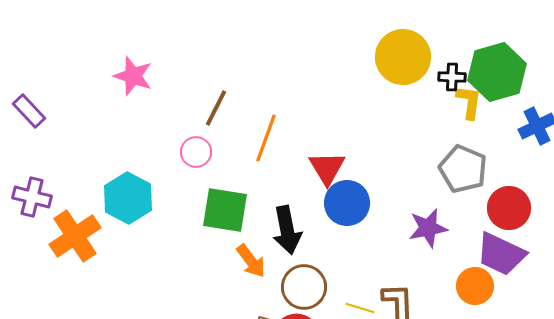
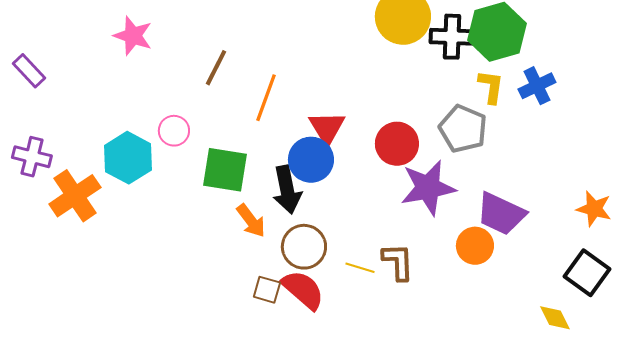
black cross: (452, 77) -> (452, 37), size x1.6
yellow L-shape: (469, 102) -> (491, 87), moved
pink circle: (196, 152) -> (174, 131), moved
blue circle: (347, 203) -> (311, 160), moved
red circle: (509, 208) -> (397, 144), moved
purple star: (428, 228) -> (428, 188), size x1.4

